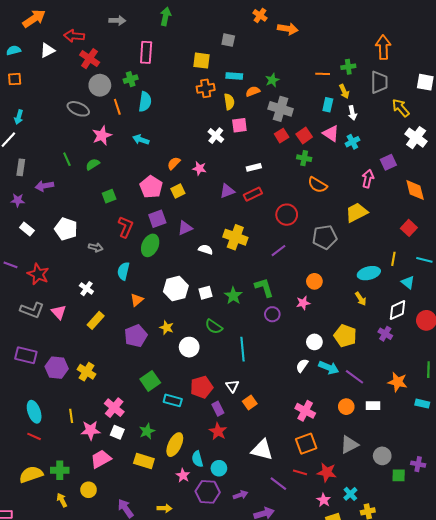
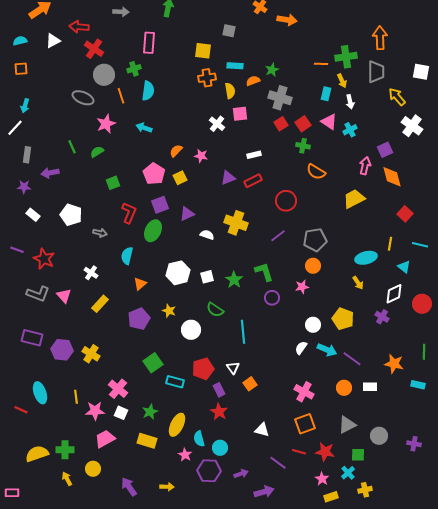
green cross: (348, 67) -> (346, 57), size x1.5
orange diamond: (415, 190) -> (392, 177), moved
gray pentagon: (325, 237) -> (315, 240), moved
red line: (34, 436) -> (21, 410), moved
white triangle: (262, 450) -> (262, 430), size x0.7
green square: (399, 475) -> (358, 455), moved

